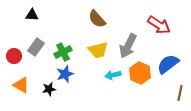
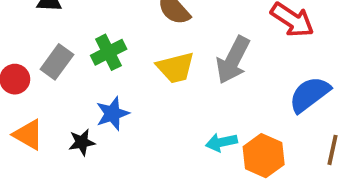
green cross: (63, 52) -> (109, 52), moved
orange hexagon: (140, 73) -> (264, 156), moved
cyan arrow: (113, 75) -> (221, 142), moved

